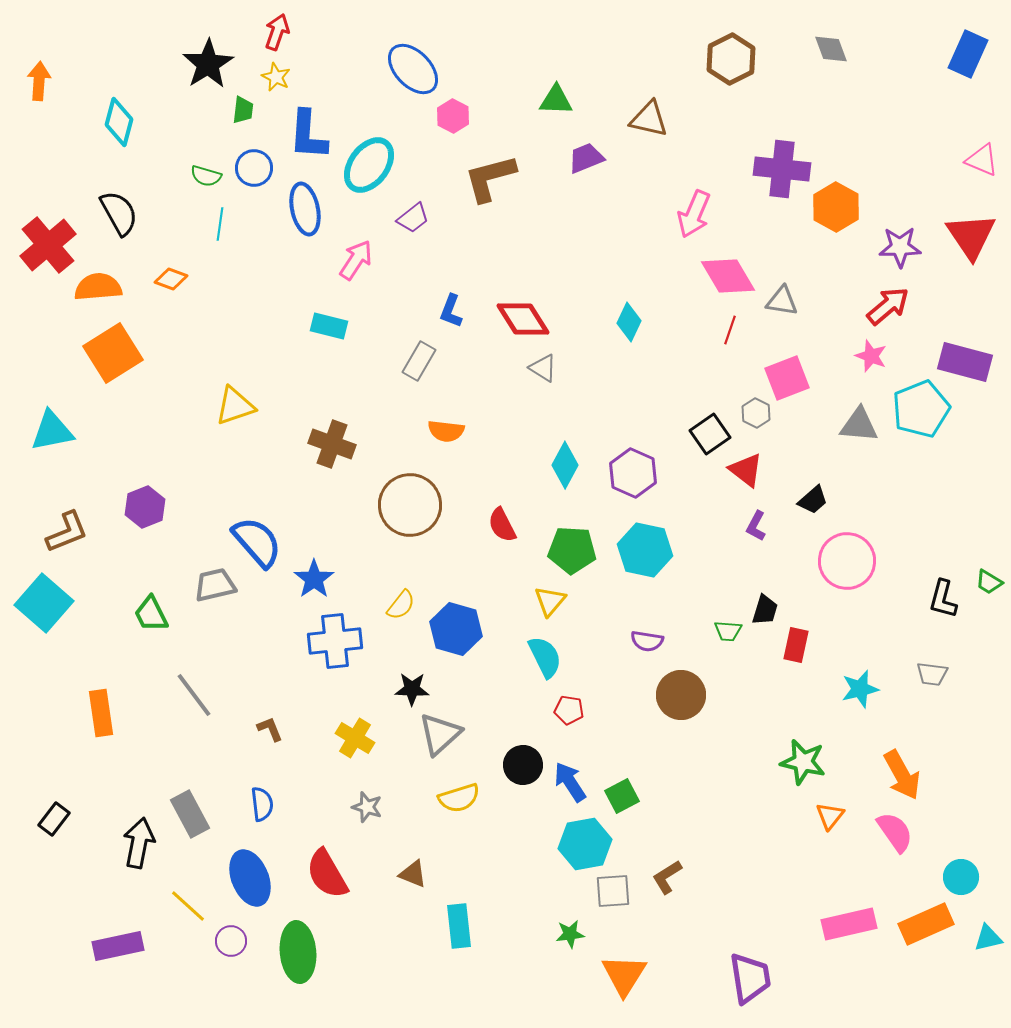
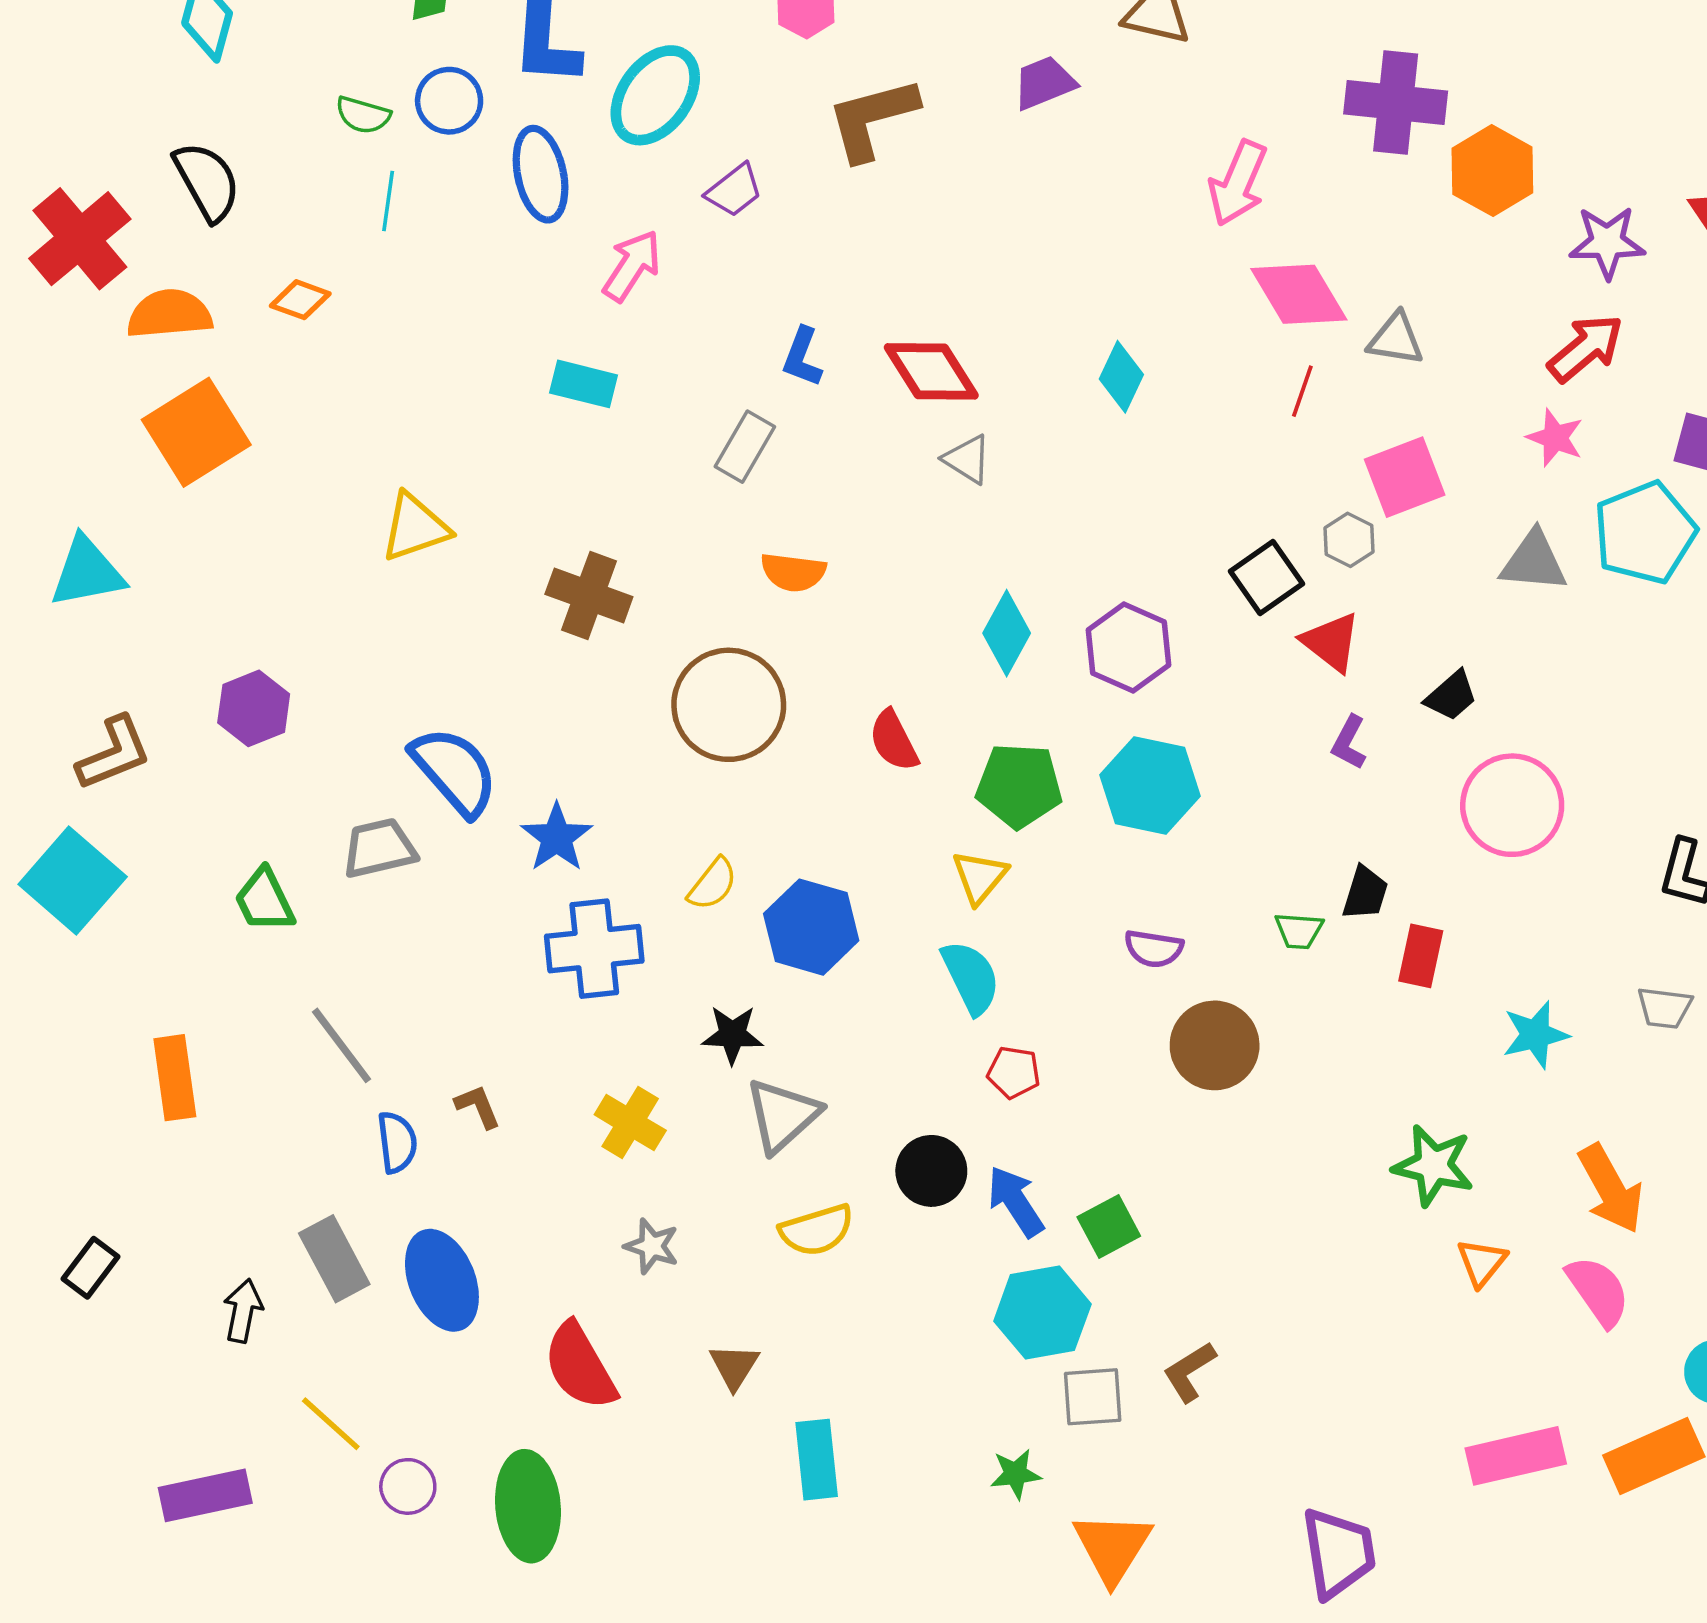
blue semicircle: (262, 804) -> (397, 1142), moved
black arrow: (139, 843) -> (243, 1311), size x0.7
brown triangle: (413, 874) -> (734, 1366), turned 40
blue ellipse: (250, 878) -> (442, 1280), moved

